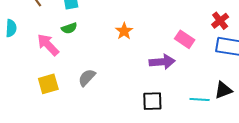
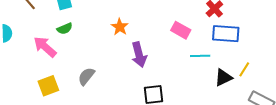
purple arrow: (162, 62) -> (139, 55), moved, turned 85
cyan line: (200, 99) -> (200, 56), moved

